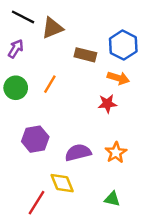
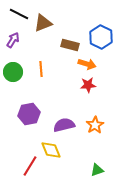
orange arrow: (118, 78) -> (87, 64), moved
orange line: (50, 84) -> (41, 69), turned -35
green triangle: (112, 199) -> (97, 170), moved, turned -32

